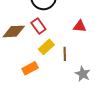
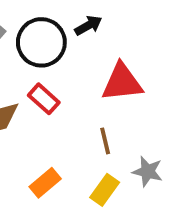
red triangle: (80, 26) -> (122, 82), size x1.6
yellow rectangle: (46, 47) -> (105, 190), moved

